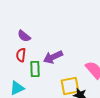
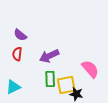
green rectangle: (35, 69) -> (50, 79), moved

